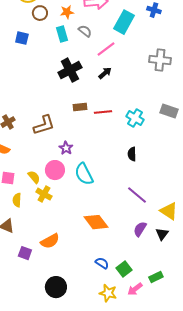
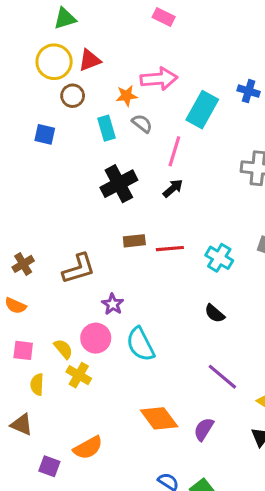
orange star: (67, 12) -> (127, 96), moved
pink line: (106, 49) -> (174, 151), turned -36
black semicircle: (132, 154) -> (215, 313), turned -48
purple semicircle: (140, 229) -> (204, 429), moved

